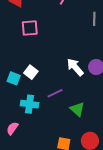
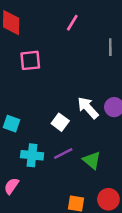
white square: (31, 72) -> (60, 122), moved
purple line: (55, 93) -> (63, 153), moved

